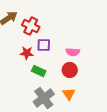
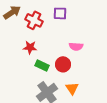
purple square: (44, 45) -> (60, 13), moved
red circle: (70, 70) -> (63, 64), moved

